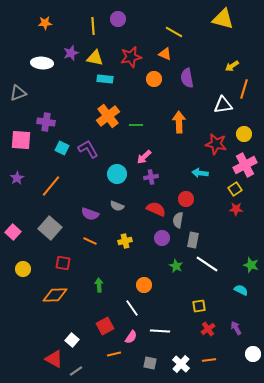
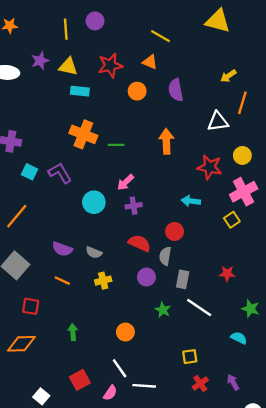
orange cross: (108, 116) -> (83, 134), turned -30
gray semicircle: (117, 206) -> (94, 252), moved
red star: (236, 209) -> (227, 274), moved
white line: (132, 308) -> (120, 368), moved

